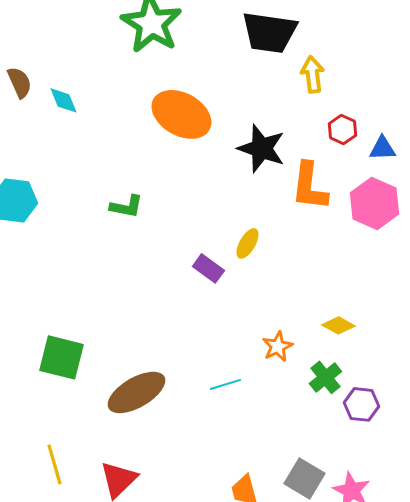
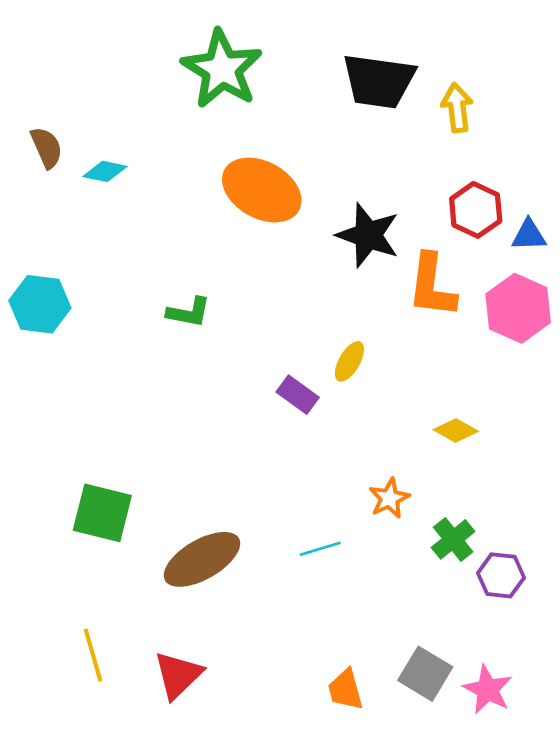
yellow arrow: (312, 74) -> (457, 108), moved
cyan diamond: (63, 100) -> (105, 171), turned -56
red hexagon: (342, 129) -> (476, 210), size x1.4
yellow diamond: (338, 325) -> (456, 431), moved

